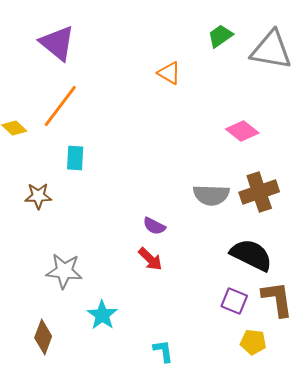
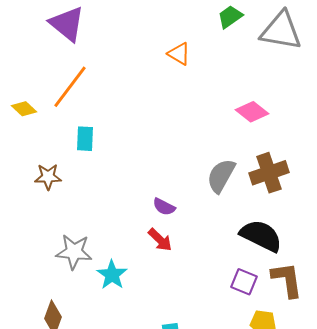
gray semicircle: (211, 195) -> (221, 176), turned 117
cyan star: (102, 315) -> (112, 275), moved

